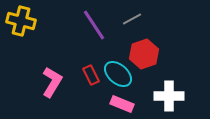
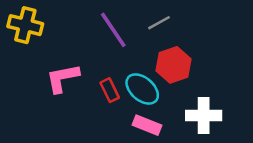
pink L-shape: (52, 82) -> (63, 78), moved, turned -132

